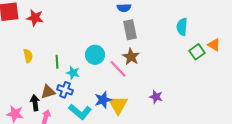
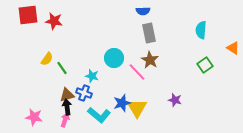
green square: (197, 52) -> (205, 65), moved
yellow semicircle: (28, 56) -> (47, 59), turned 48
green line: (57, 62) -> (62, 68), moved, turned -32
black arrow: (35, 103) -> (67, 107), moved

